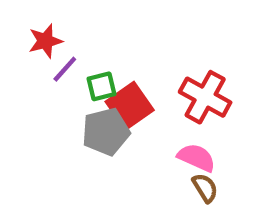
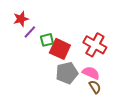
red square: (130, 106) -> (60, 49), turned -30
gray pentagon: (106, 132) -> (67, 73), moved

